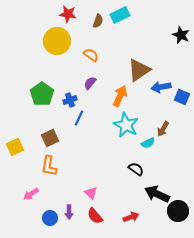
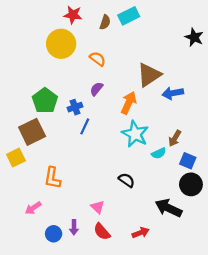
blue square: (182, 97) -> (188, 161), moved
brown square: (50, 138) -> (32, 132), moved, size x1.4
black semicircle: (136, 169) -> (127, 180), moved
black circle: (178, 211) -> (191, 184), moved

